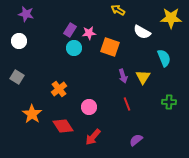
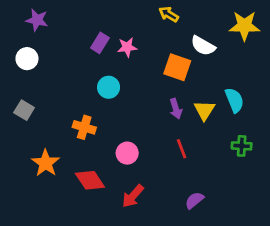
orange square: (110, 47) -> (177, 67), moved
cyan circle: (74, 48) -> (109, 87), moved
cyan semicircle: (164, 58) -> (234, 100), moved
orange cross: (59, 89) -> (84, 127), turned -35

